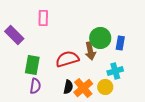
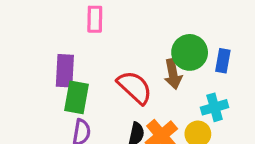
purple rectangle: (14, 35) -> (65, 71), moved, turned 48
red semicircle: (67, 59) -> (135, 87), turned 60

